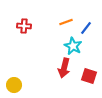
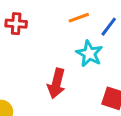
red arrow: (64, 68) -> (56, 83), moved

